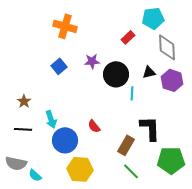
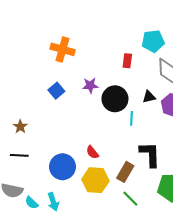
red rectangle: (128, 37) -> (127, 61), turned -40
cyan arrow: (51, 119) -> (53, 202), moved
yellow hexagon: (80, 169) -> (95, 180), moved

